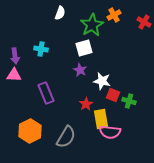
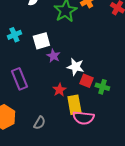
white square: (84, 48) -> (41, 41), moved
cyan cross: (41, 49) -> (14, 35), turned -32
gray semicircle: (66, 137) -> (39, 123), size x0.6

